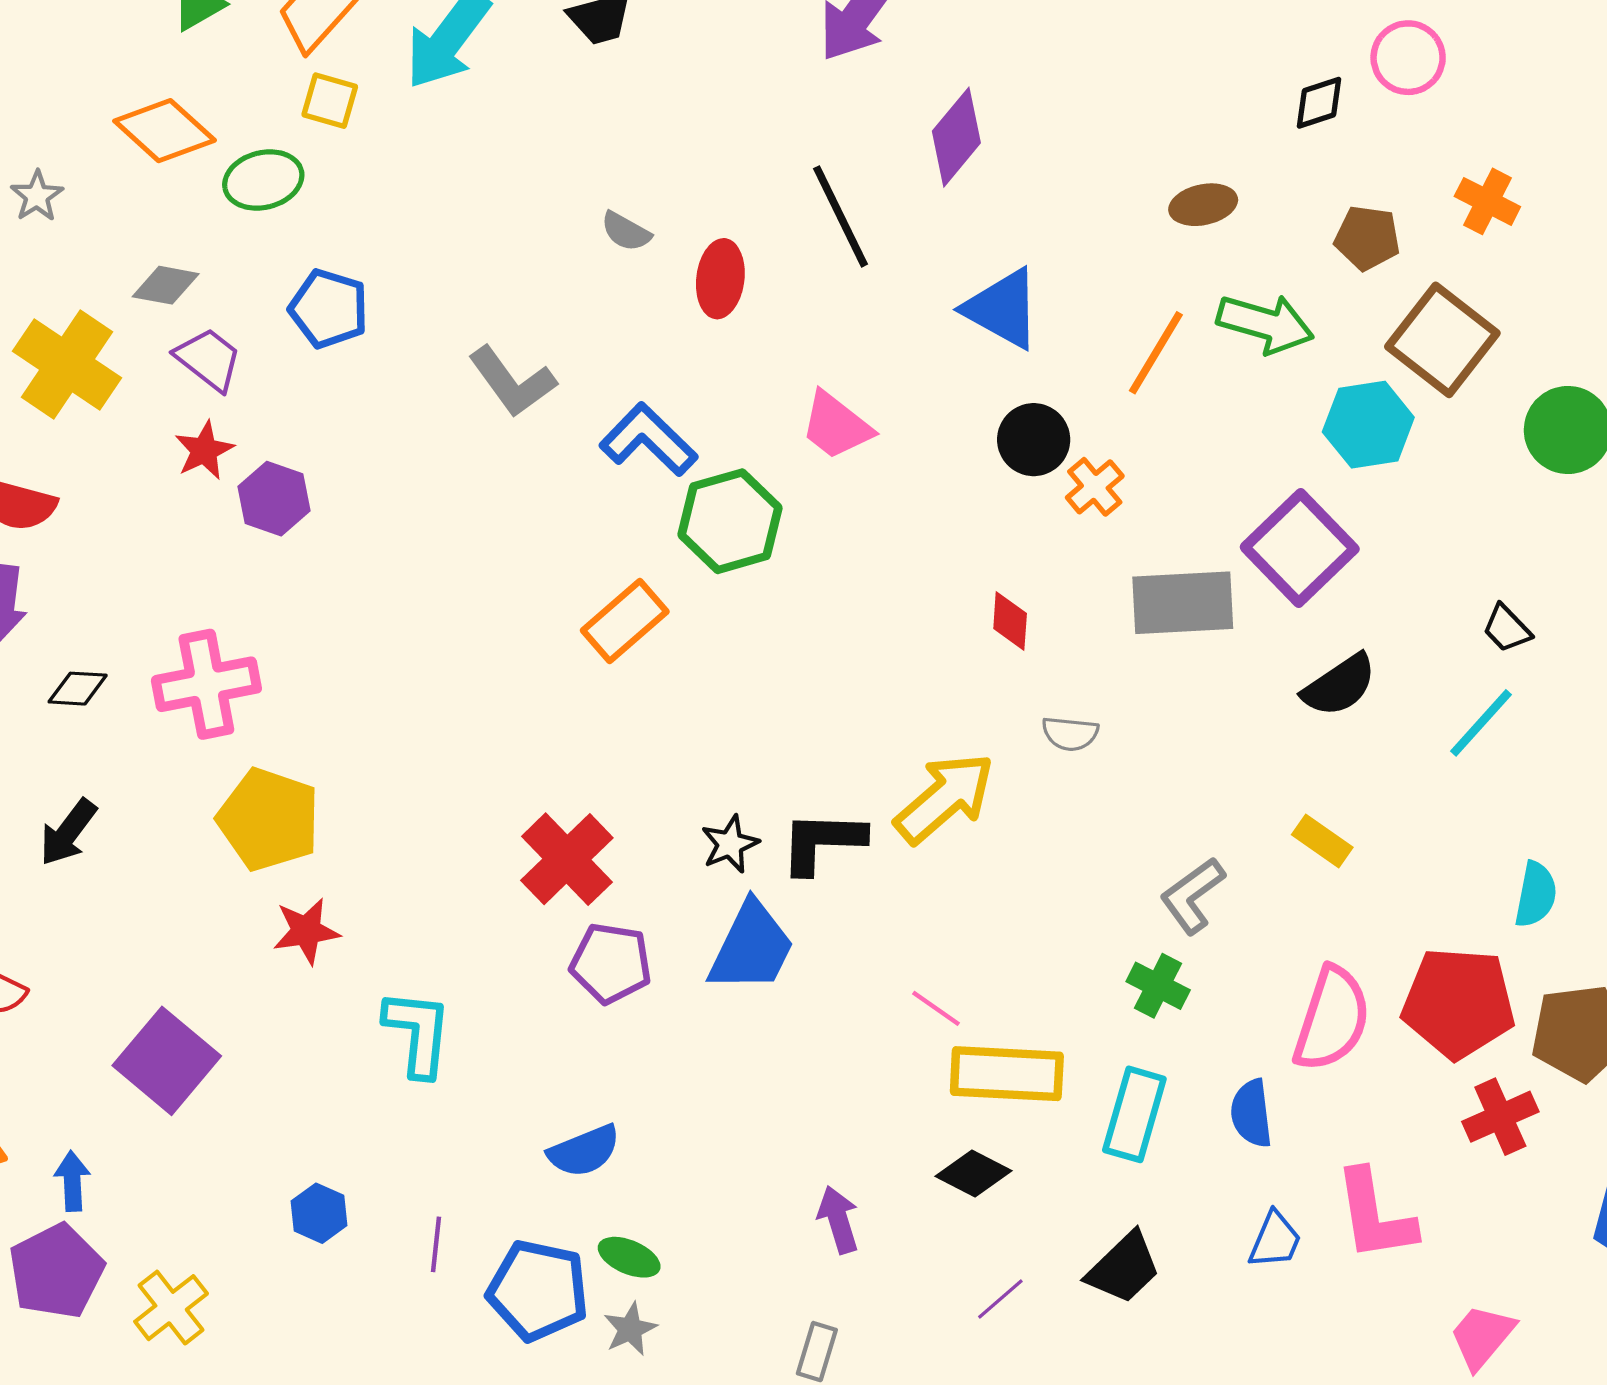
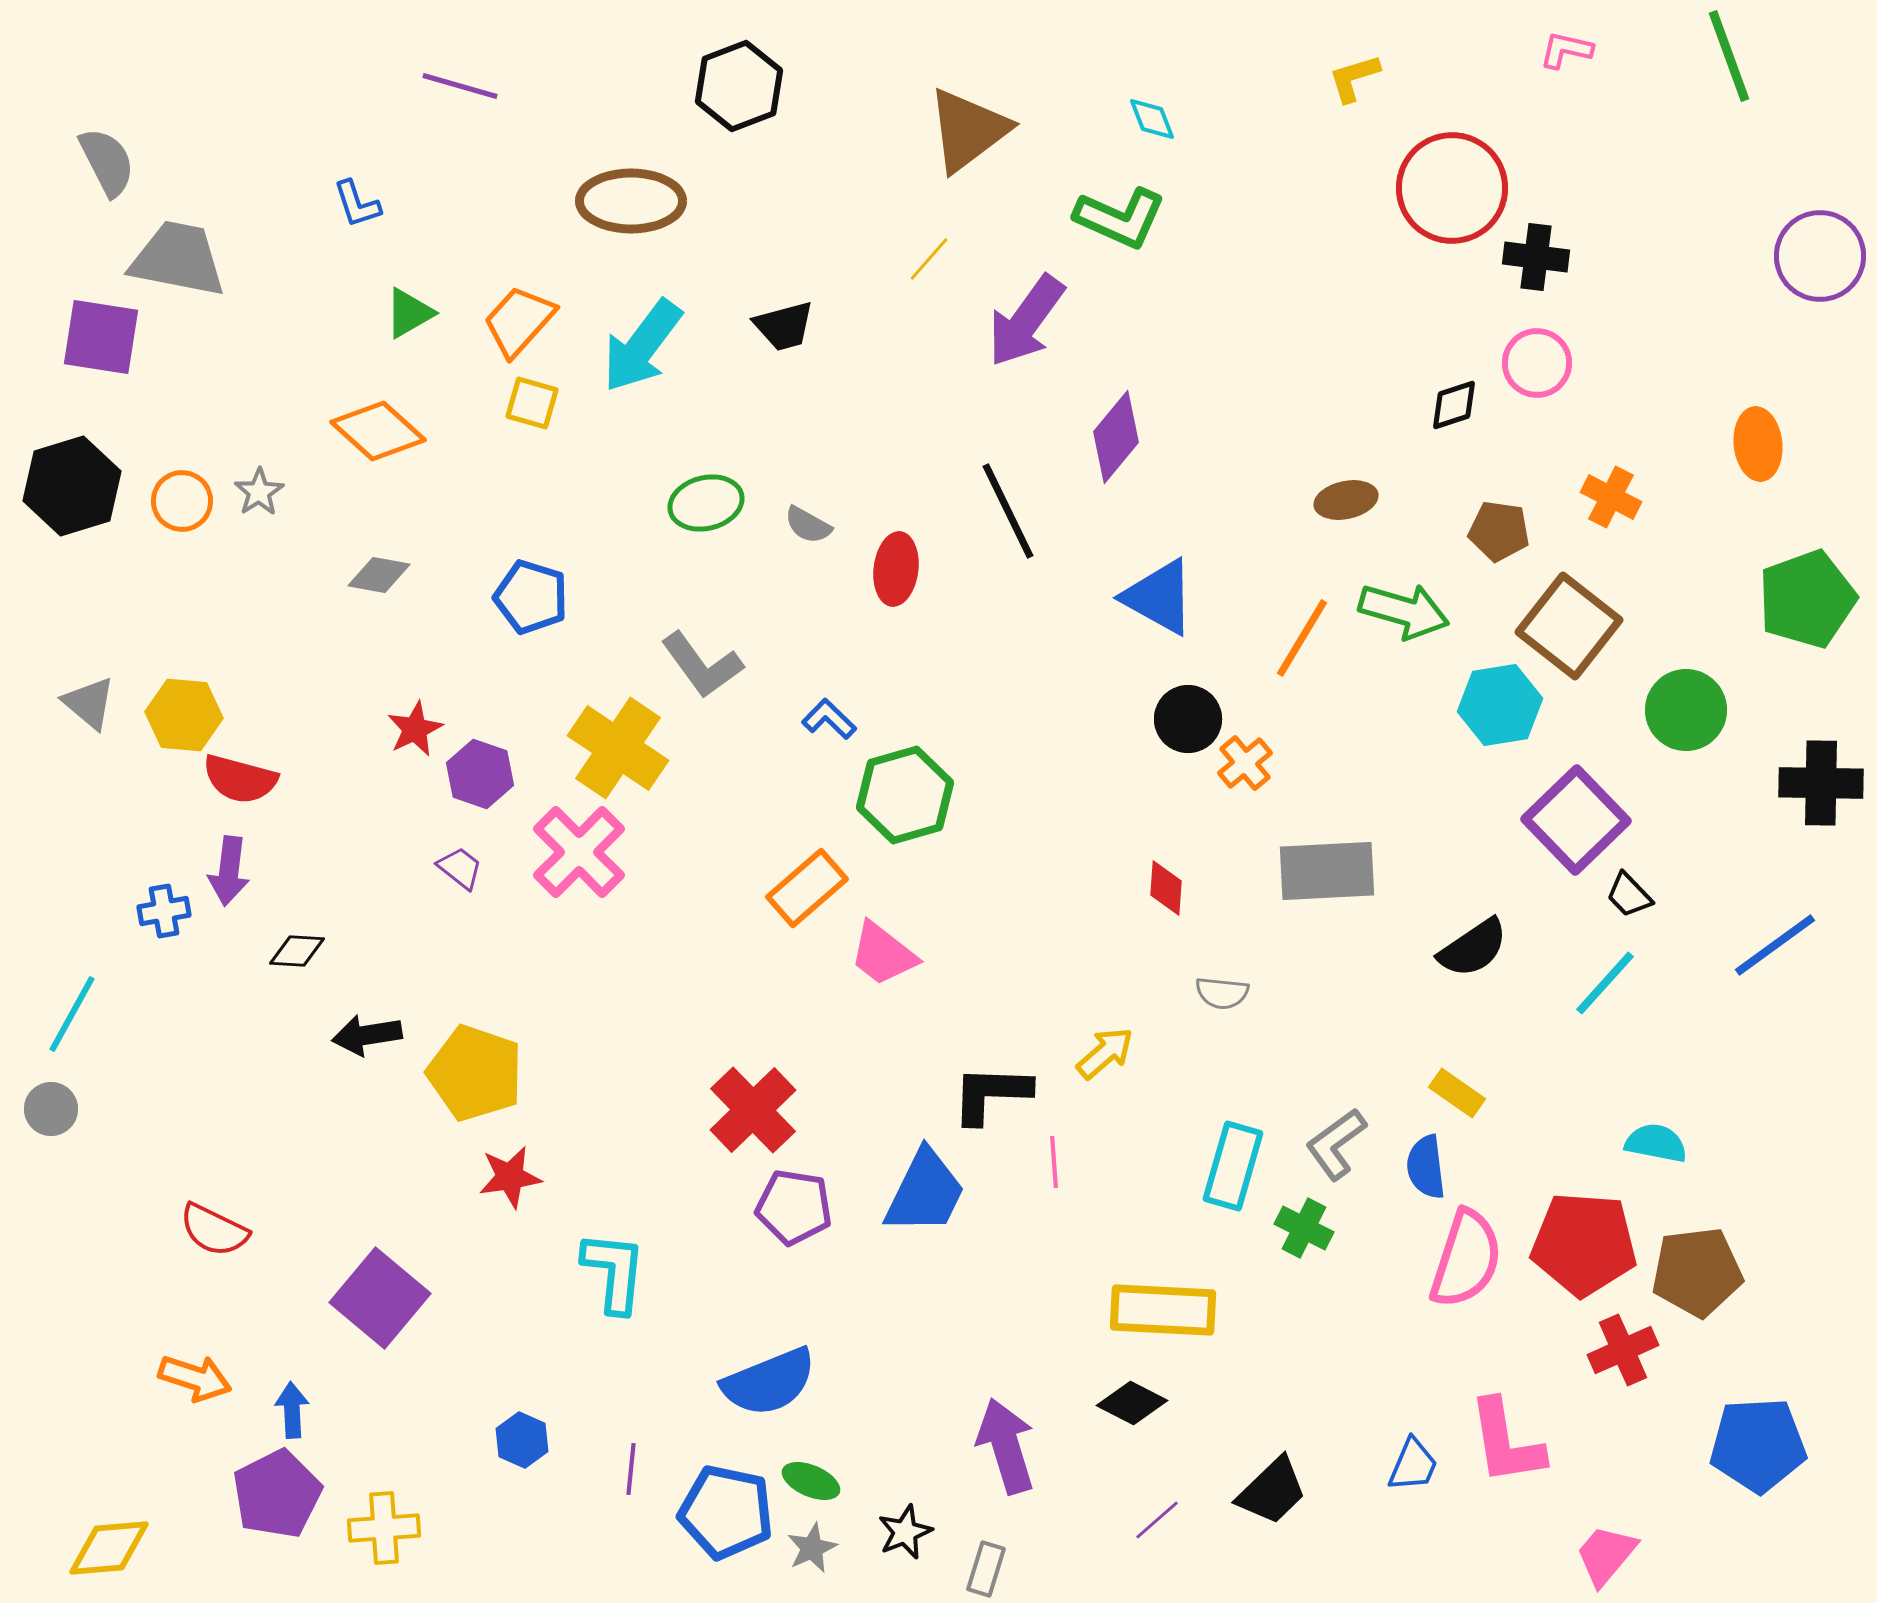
green ellipse: (263, 180) -> (706, 503), moved
purple trapezoid: (209, 359) -> (460, 868), moved, size x0.7
yellow cross: (67, 365) -> (618, 748), moved
pink trapezoid: (836, 426) -> (883, 954), moved
blue L-shape: (648, 440) -> (829, 719), size x0.6
purple square: (1300, 548) -> (1576, 820), moved
pink cross: (206, 684) -> (579, 852), moved, turned -34
yellow arrow: (945, 798) -> (1105, 1053), size x0.6
black arrow: (68, 832) -> (367, 1035), moved, turned 44
black star: (730, 844) -> (905, 1532), moved
cyan semicircle: (1536, 895) -> (1656, 1143), turned -90
pink line: (936, 1008) -> (1054, 1162), moved, turned 51
blue semicircle: (1251, 1113) -> (1426, 1167), moved
cyan rectangle: (1134, 1114) -> (1233, 1166), moved
blue semicircle: (584, 1151) -> (769, 1382), size x1.4
purple arrow: (838, 1220) -> (1006, 1446), size x1.5
yellow cross: (171, 1308) -> (384, 1528), turned 34

